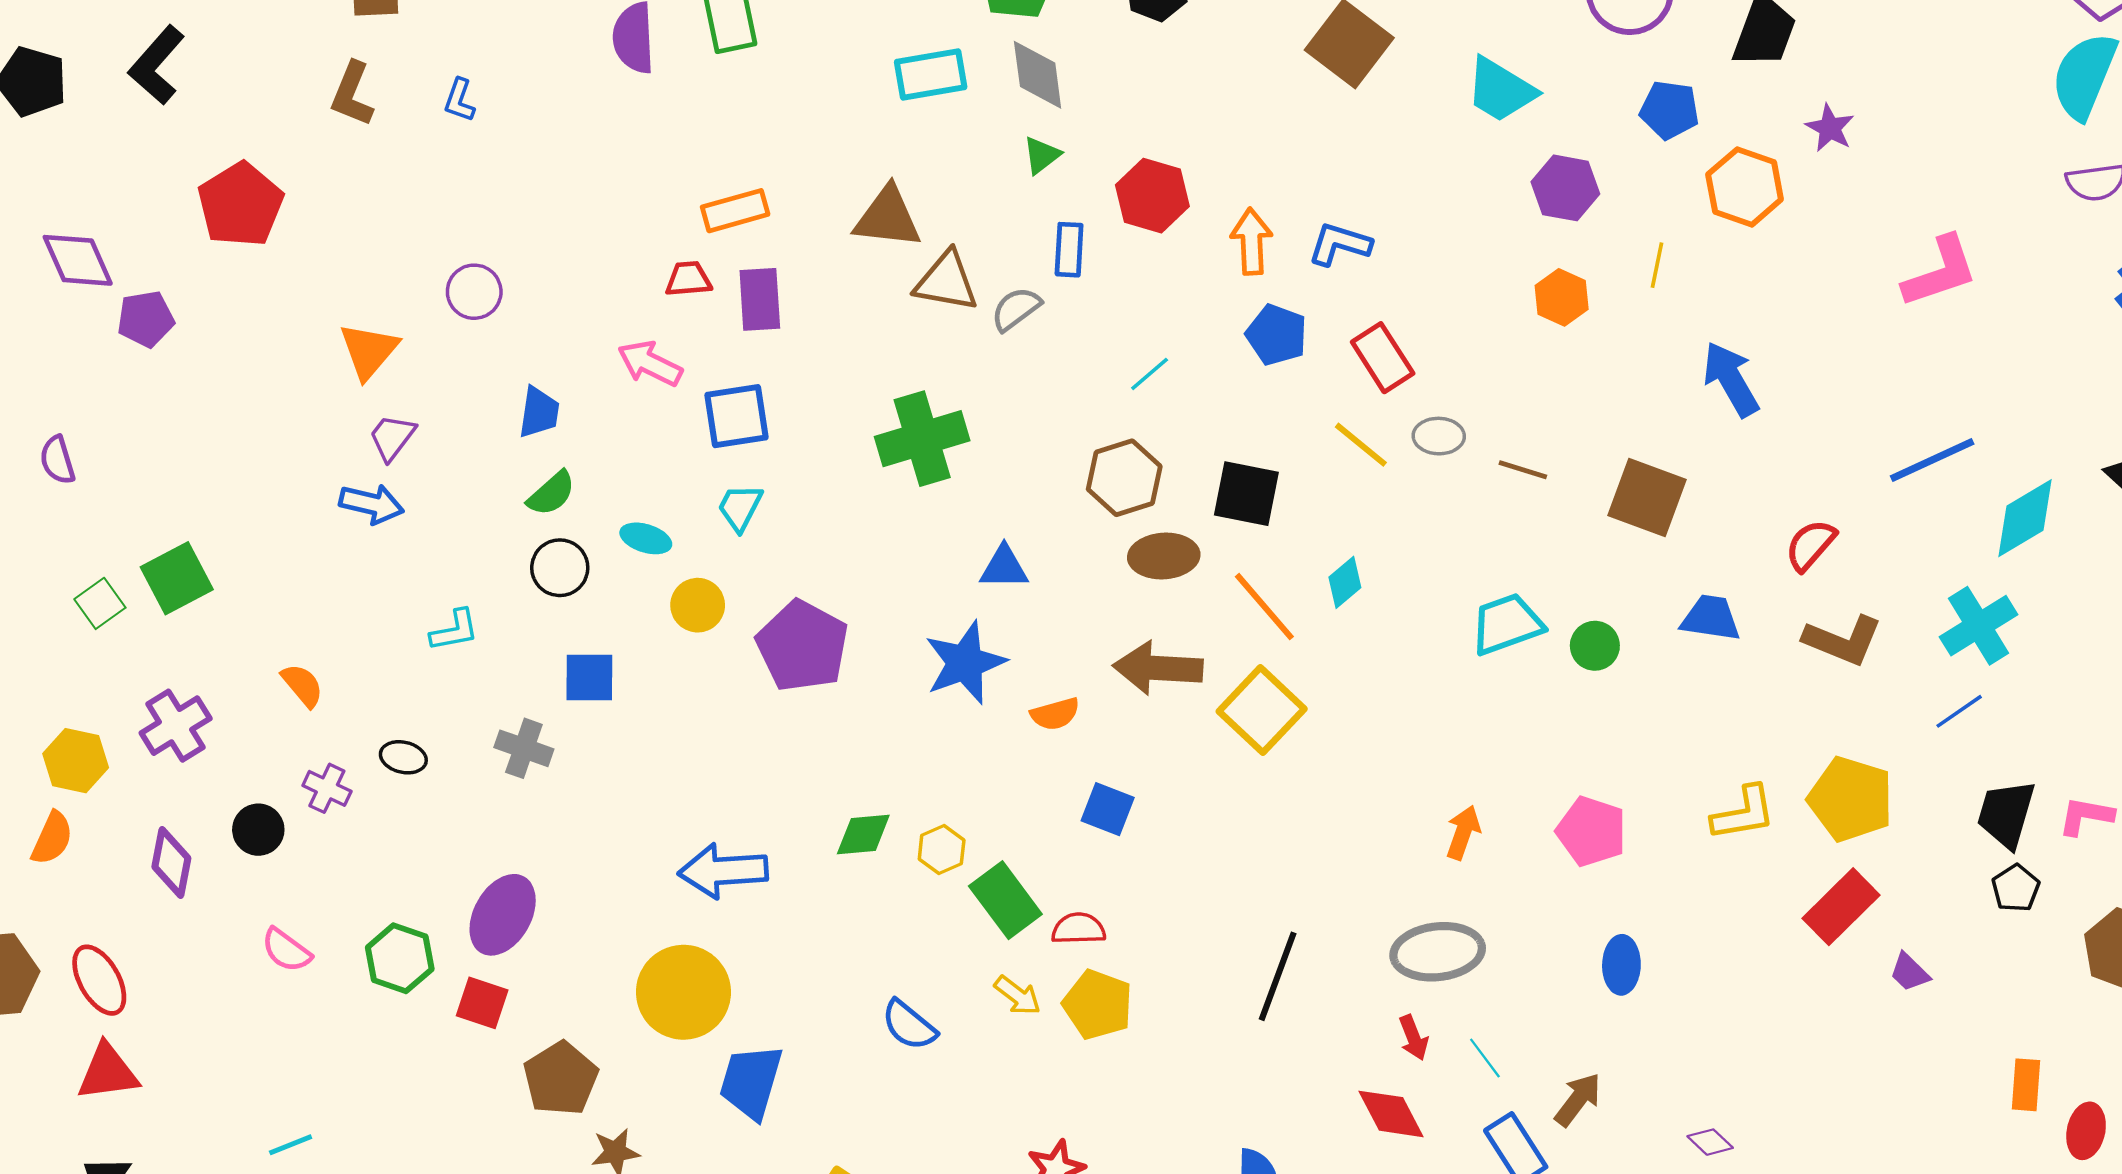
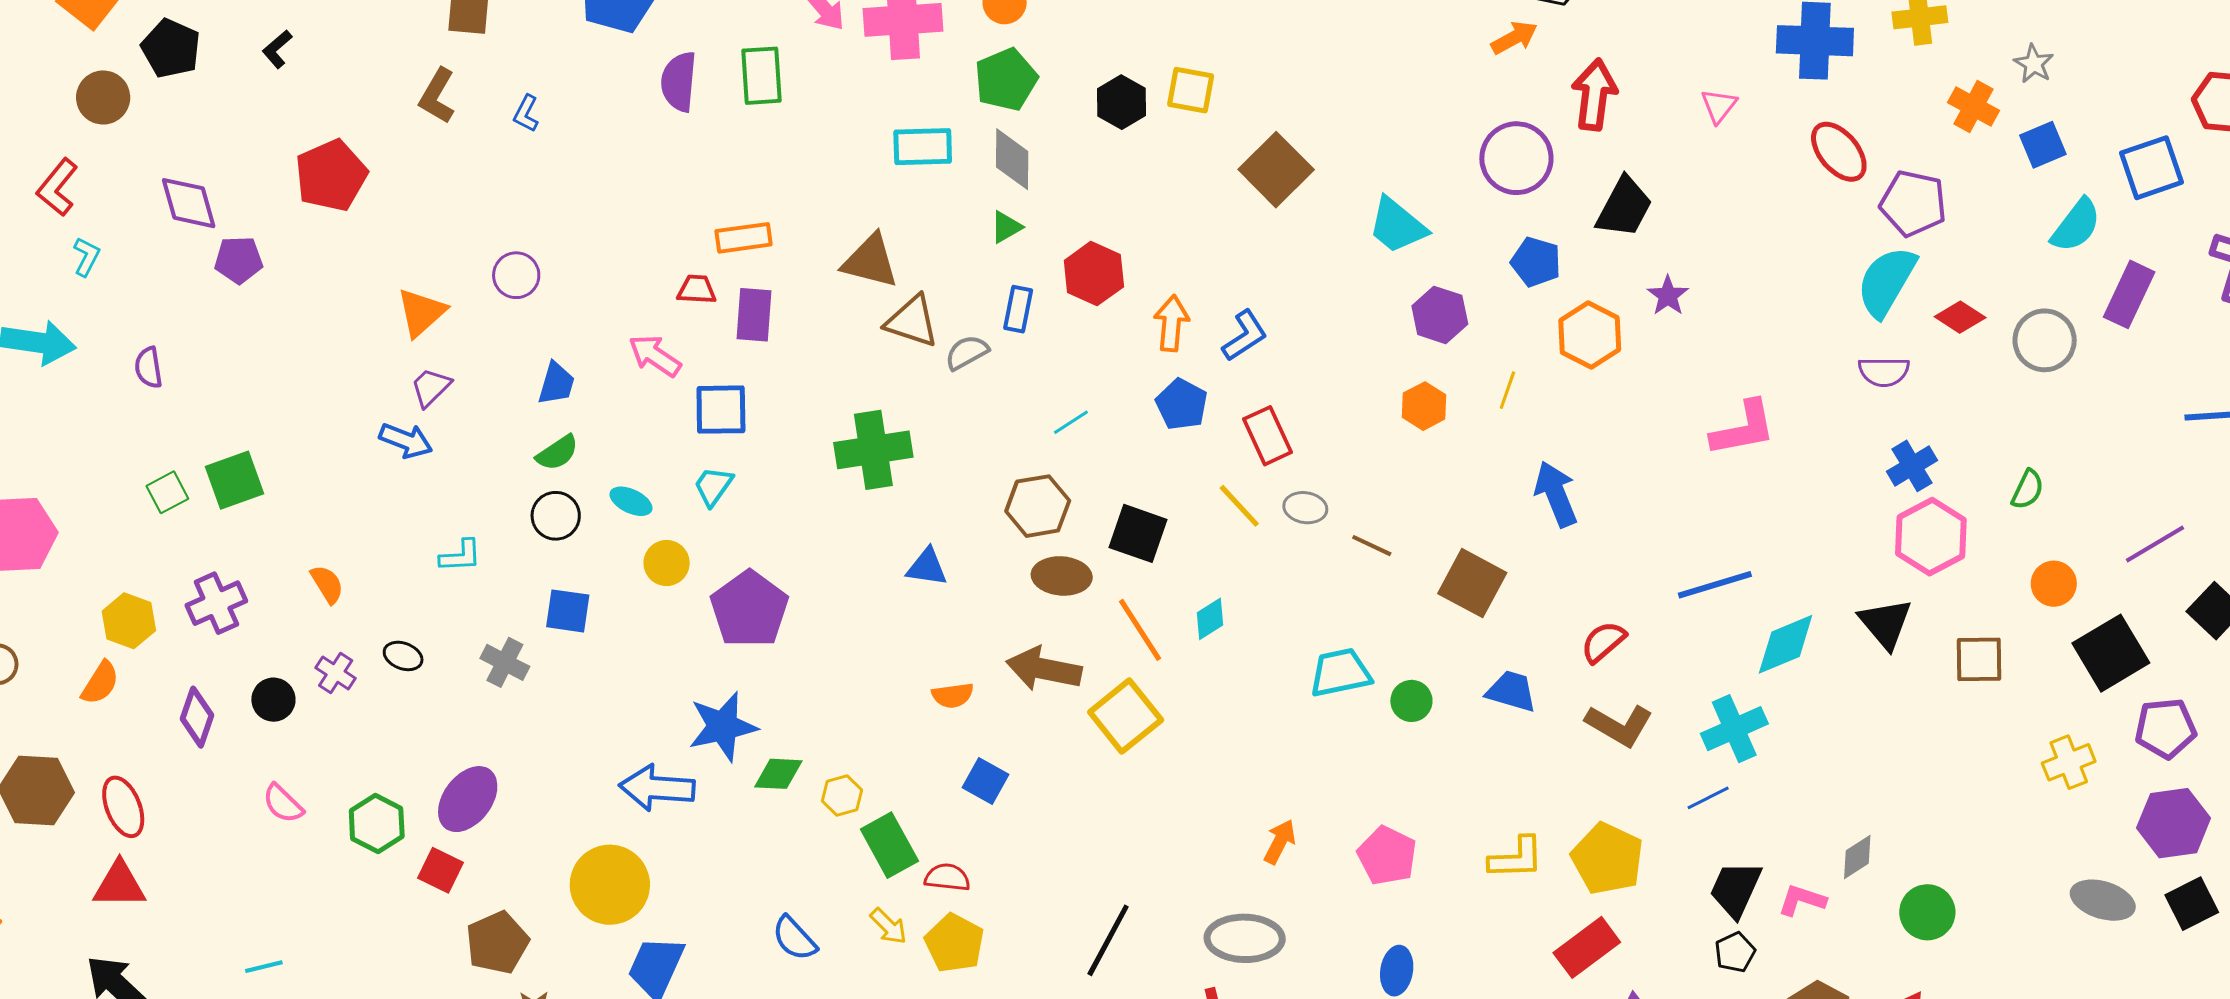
black L-shape: (157, 65) -> (277, 49), size x0.6
blue L-shape: (1340, 244) -> (1245, 336), turned 122
blue star: (965, 663) -> (723, 727), moved

